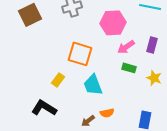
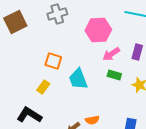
orange square: (80, 54) -> (53, 61), moved, size x0.7
cyan trapezoid: (93, 85) -> (78, 79), moved

